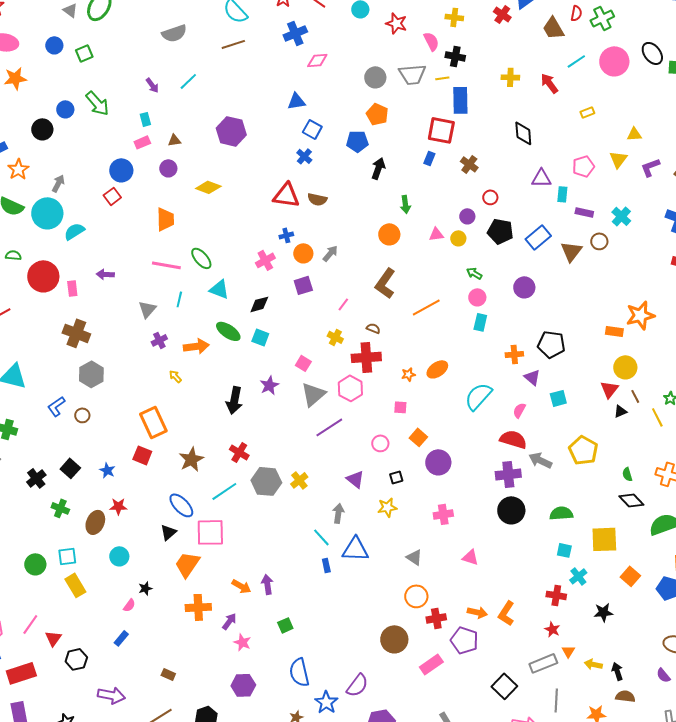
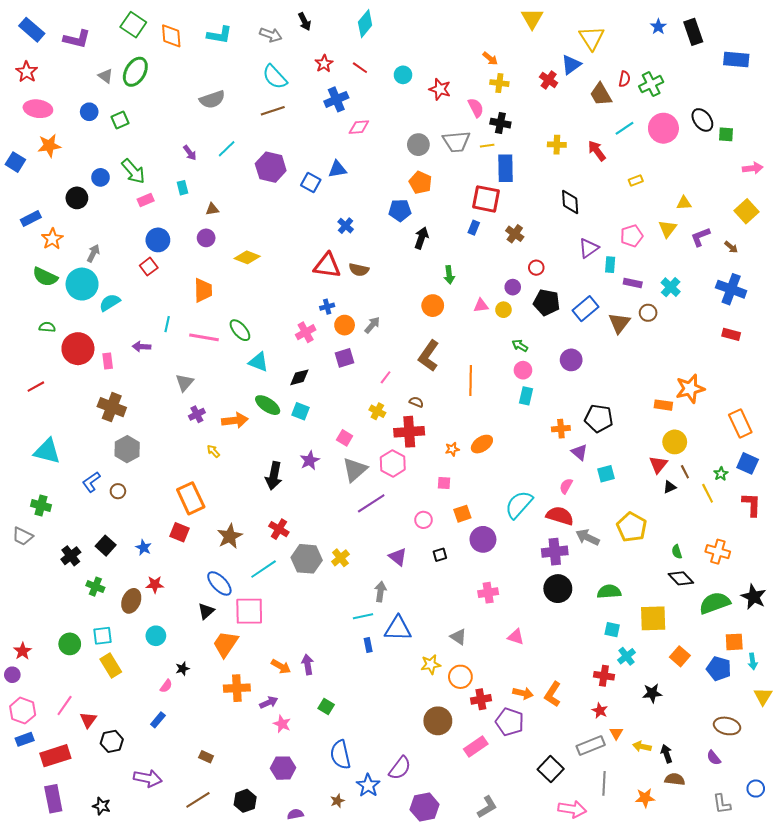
blue square: (312, 129) -> (311, 183), moved
purple hexagon: (231, 131) -> (271, 167), moved
pink rectangle: (142, 142) -> (146, 200), moved
purple triangle: (541, 178) -> (589, 248), turned -35
cyan line: (179, 299) -> (167, 324), moved
orange line: (426, 307) -> (471, 380), turned -60
cyan semicircle: (478, 396) -> (519, 505), moved
orange square: (418, 437) -> (462, 514), turned 30
yellow star: (387, 507) -> (431, 664), moved
cyan line: (321, 537) -> (363, 616), turned -60
purple arrow: (229, 621) -> (269, 702), turned 30
green square: (285, 625) -> (326, 707), turned -35

